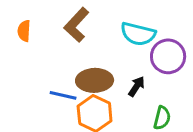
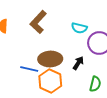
cyan semicircle: (138, 34) -> (79, 28), size x0.7

